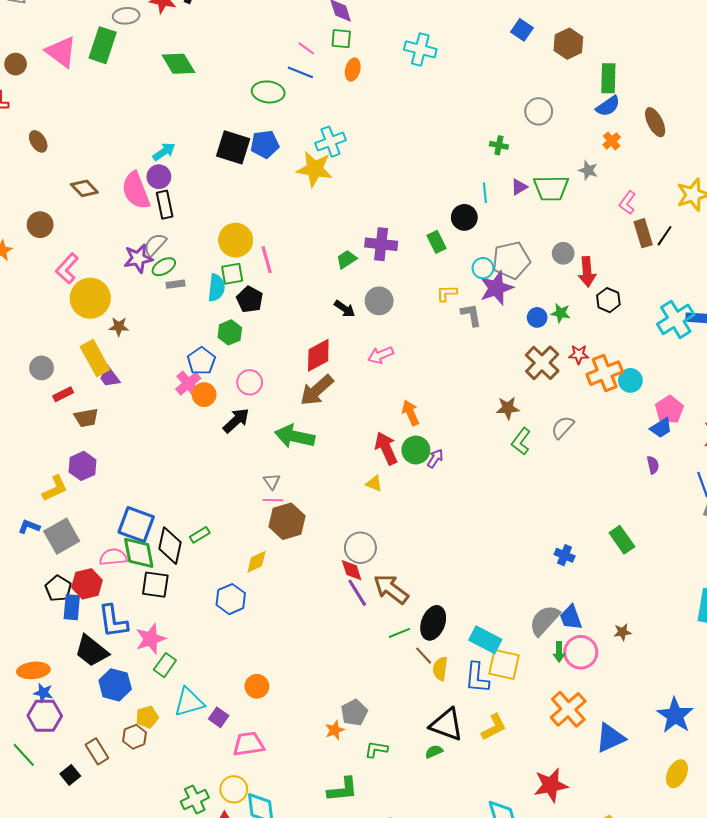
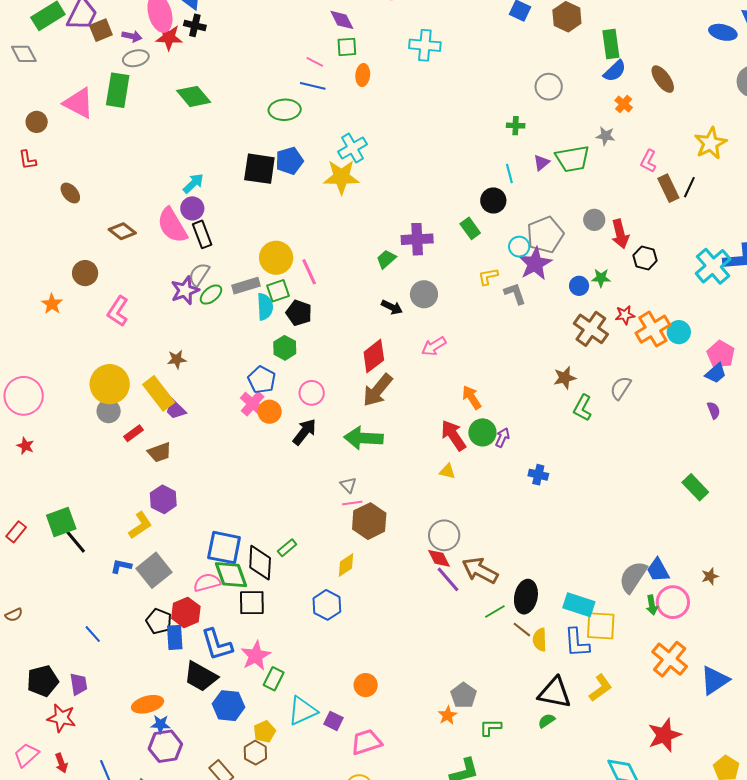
gray rectangle: (175, 284) -> (246, 286), moved, size x1.5
yellow circle: (90, 298) -> (110, 384), moved
blue cross: (565, 555) -> (538, 475), moved

